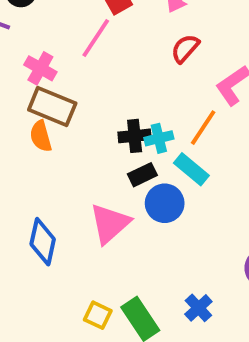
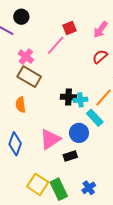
orange semicircle: (41, 136) -> (21, 105), moved
black rectangle: (142, 175) -> (70, 156), moved
yellow square: (98, 315) -> (38, 184), size x1.5

